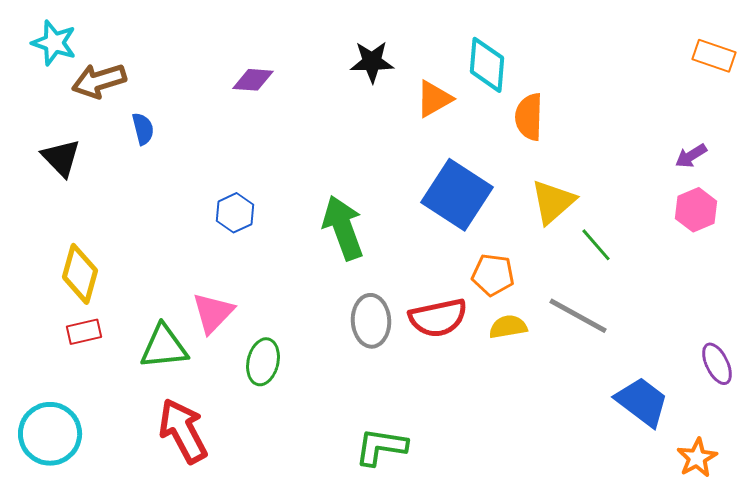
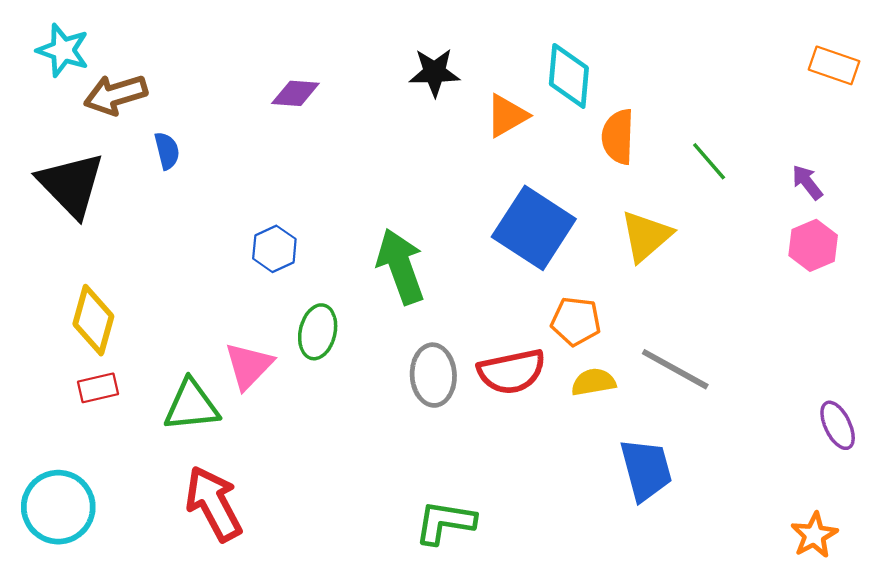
purple arrow: (691, 156) -> (807, 182), turned 84
black triangle: (61, 158) -> (71, 185), size x1.5
green line: (596, 245) -> (709, 161), moved
green ellipse: (263, 362) -> (318, 332), moved
blue trapezoid: (642, 402) -> (646, 470), moved, turned 38

